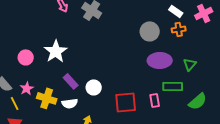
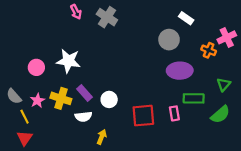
white rectangle: (176, 11) -> (186, 18), moved
pink cross: (204, 13) -> (227, 37), moved
orange cross: (179, 29) -> (209, 50), moved, turned 32
white star: (56, 51) -> (68, 61), turned -30
green triangle: (190, 64) -> (224, 85), moved
yellow cross: (47, 98) -> (61, 98), moved

